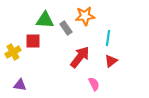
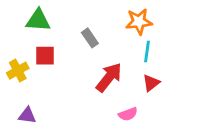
orange star: (85, 16) -> (139, 22), moved
green triangle: (45, 20) -> (38, 20), moved
pink semicircle: (94, 84) -> (128, 114), turned 96

